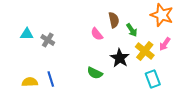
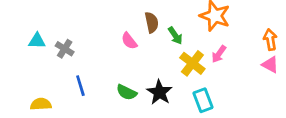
black star: (120, 58) -> (160, 92), moved
blue line: (51, 79) -> (80, 86), moved

